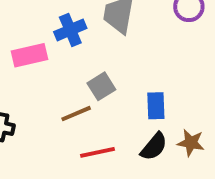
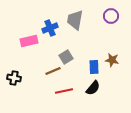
brown star: (191, 143) -> (112, 60), moved

